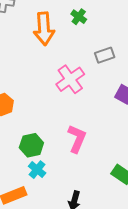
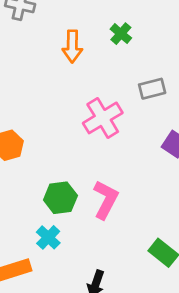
orange arrow: (44, 29) -> (72, 46), size x0.7
green hexagon: (31, 145) -> (60, 198), moved

